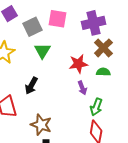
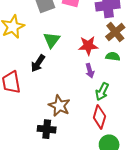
green triangle: (42, 51) -> (52, 40), moved
brown star: (41, 125) -> (59, 106), moved

